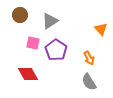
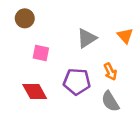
gray triangle: (50, 21) -> (87, 38), moved
purple pentagon: (56, 50) -> (77, 82), moved, turned -30

